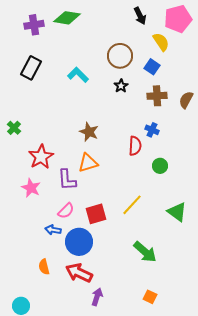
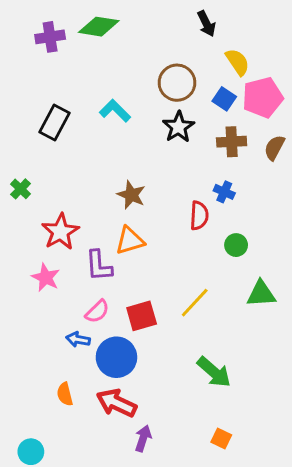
pink pentagon: (178, 19) -> (263, 97), moved
black rectangle: (31, 68) -> (54, 123), moved
black star: (121, 86) -> (178, 127), size x1.5
green triangle: (177, 212) -> (261, 294), moved, turned -40

